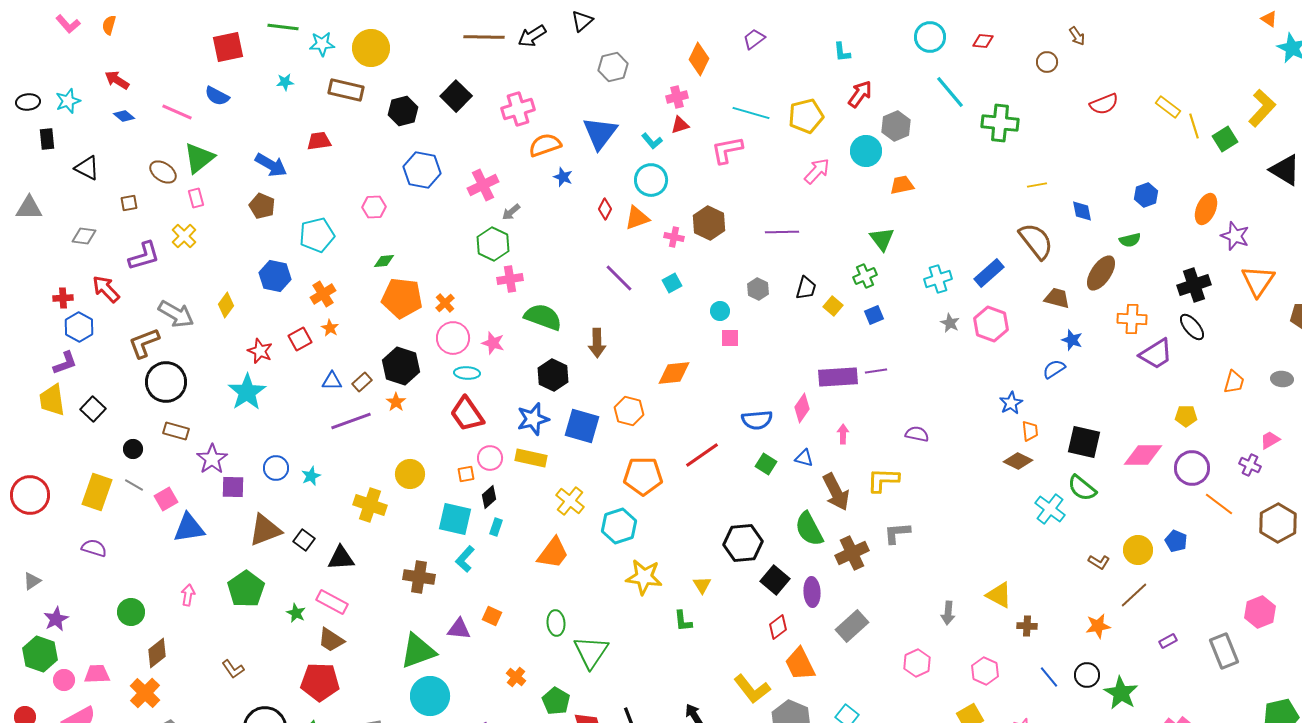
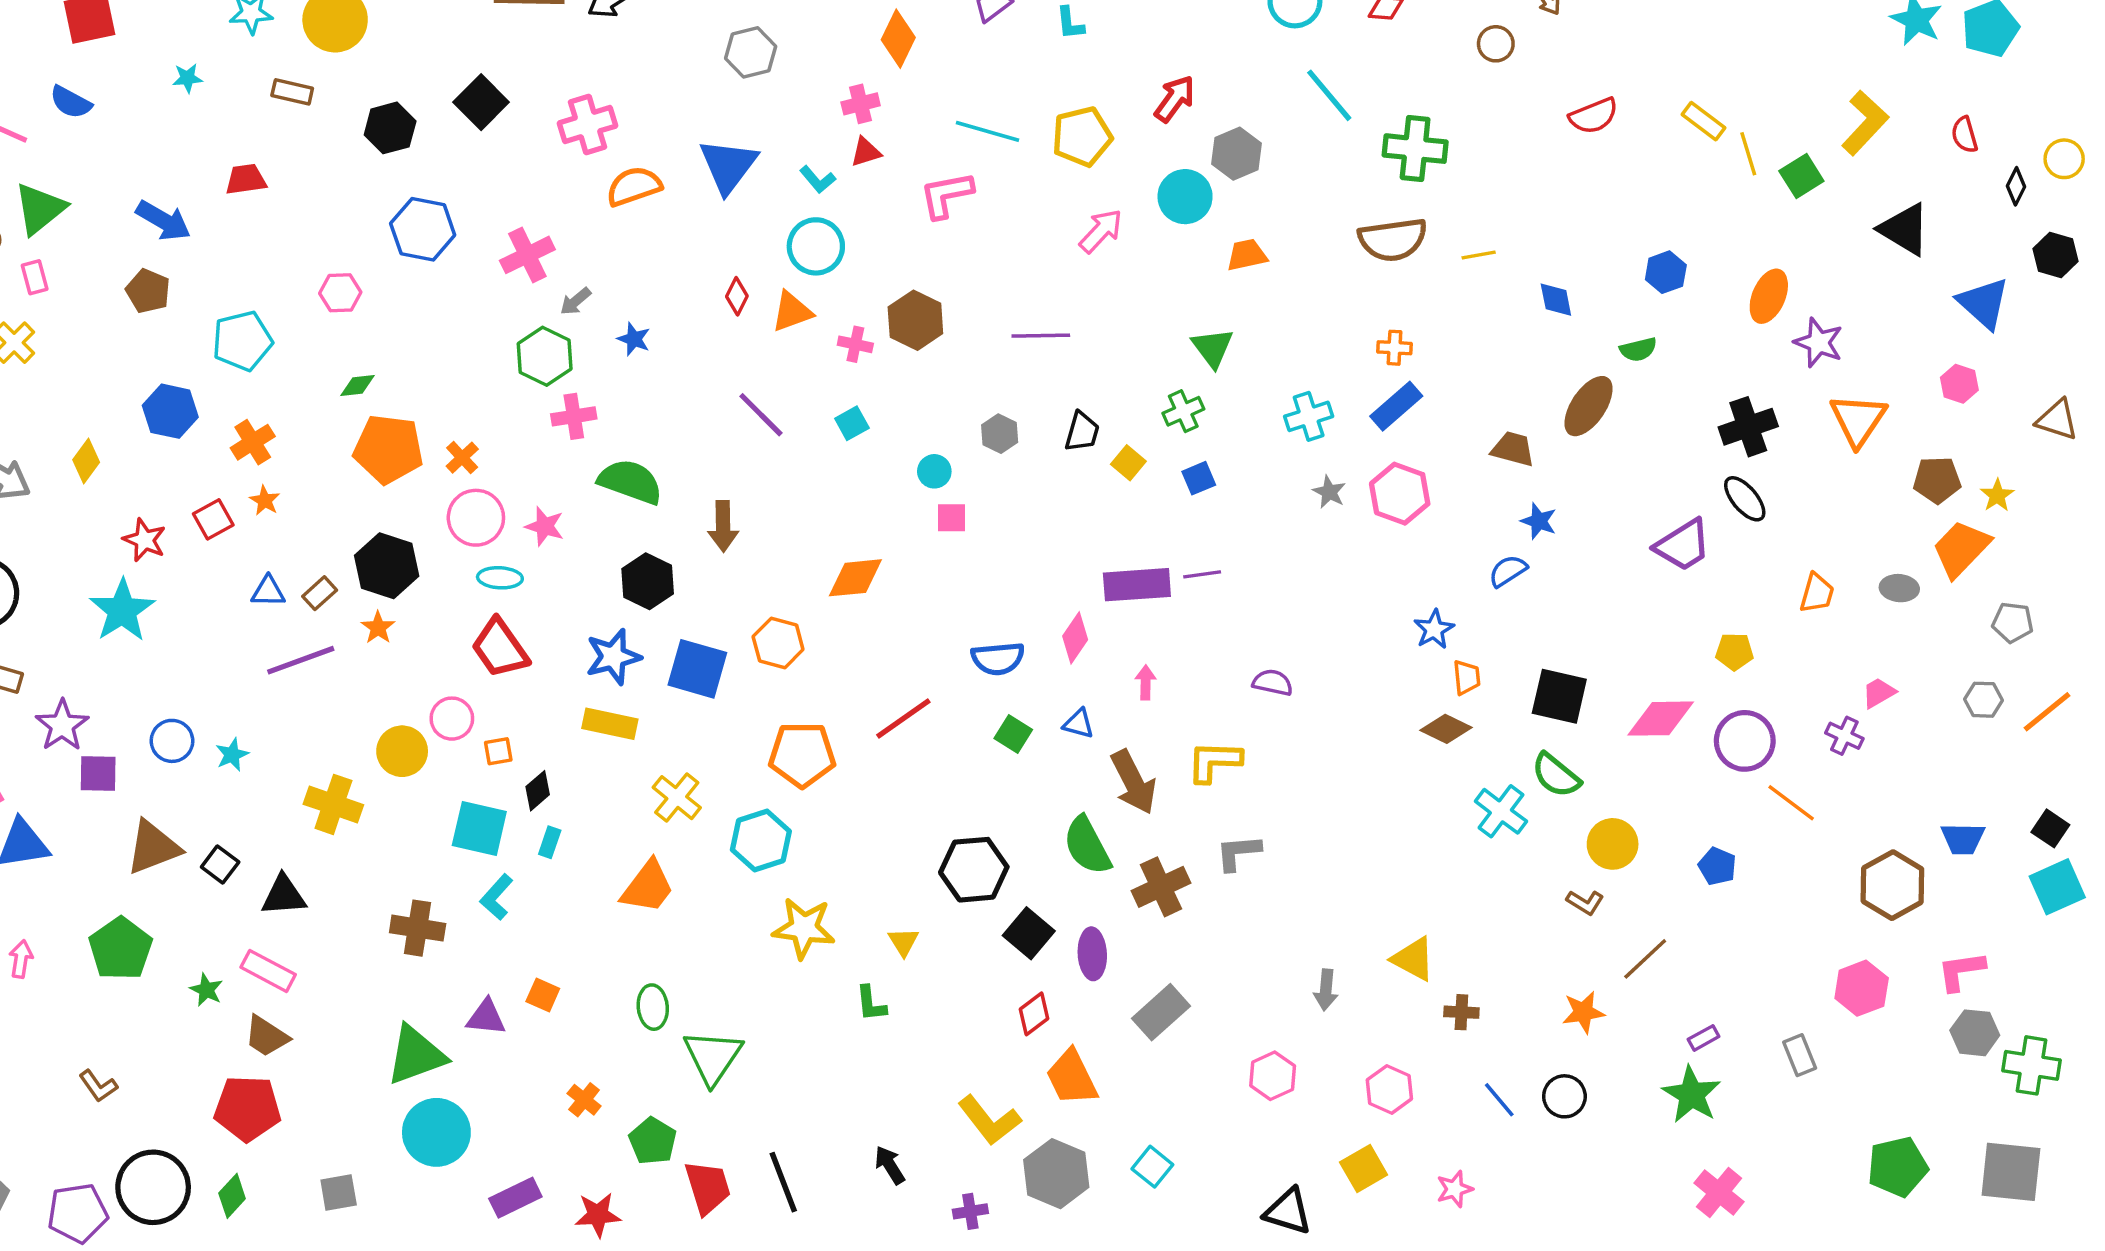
cyan L-shape: (842, 52) -> (1070, 23), moved
brown rectangle: (346, 90) -> (292, 92), size x0.7
blue star: (563, 177) -> (634, 339), moved
brown semicircle: (1036, 241) -> (1393, 240), moved, turned 120
orange cross: (1132, 319) -> (1394, 348), moved, size x0.7
pink circle: (490, 458) -> (452, 719), moved
brown hexagon: (1278, 523) -> (1892, 885), moved
yellow circle: (1138, 550) -> (1613, 844), moved
gray rectangle: (1224, 651) -> (1800, 1055), size x0.7
green star: (1121, 693) -> (1692, 1095), moved

